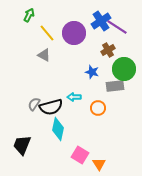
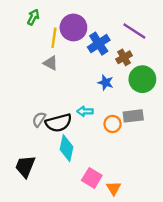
blue cross: (101, 21) -> (99, 44), moved
yellow line: (47, 33) -> (54, 38), turned 48
purple circle: (74, 33) -> (73, 27), moved
gray rectangle: (115, 86) -> (133, 116), moved

